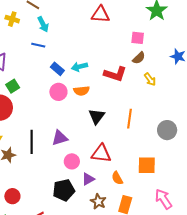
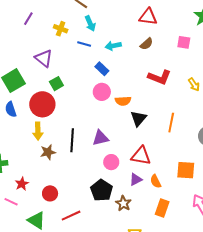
yellow cross: (12, 19) -> (61, 29), moved
brown semicircle: (139, 58) -> (147, 44), moved
cyan arrow: (79, 67) -> (113, 46), moved
orange semicircle: (82, 91) -> (123, 101), moved
purple triangle: (88, 179) -> (136, 179), moved
black pentagon: (64, 190) -> (102, 190), turned -30
brown star: (98, 201) -> (123, 203), moved

